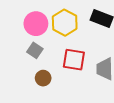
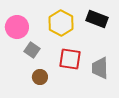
pink circle: (36, 24) -> (17, 27), moved

